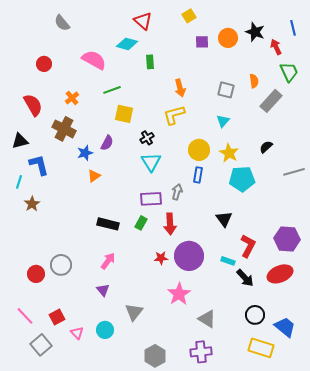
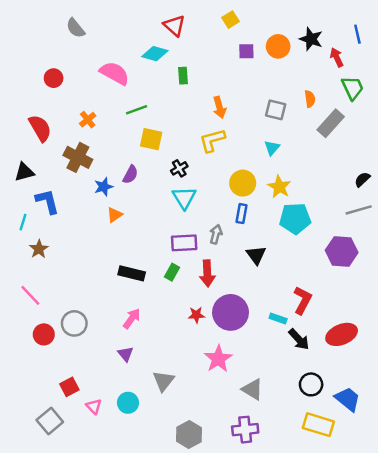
black semicircle: (266, 147) -> (362, 179), moved
black triangle: (224, 219) -> (256, 255), moved
purple hexagon: (287, 239) -> (342, 251), moved
pink line: (25, 316) -> (30, 295), moved

